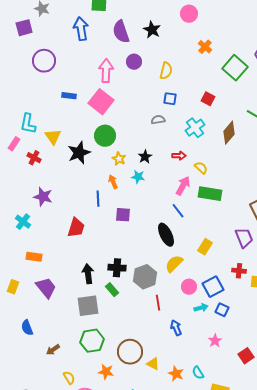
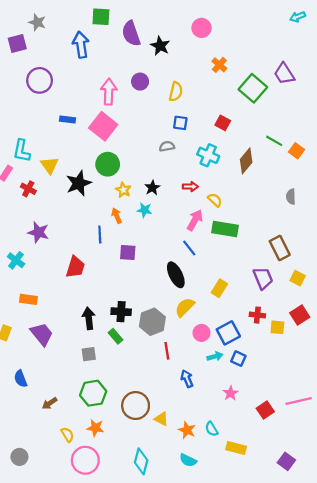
purple semicircle: (121, 32) -> (131, 34), moved
cyan cross: (195, 128) -> (208, 155), turned -30
gray square: (88, 306) -> (89, 354), size x0.6
orange star: (106, 372) -> (95, 428), moved

